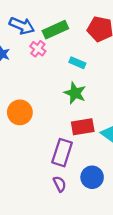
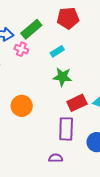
cyan rectangle: (77, 63) -> (57, 51), turned -40
purple semicircle: (60, 184) -> (56, 158), moved, turned -48

